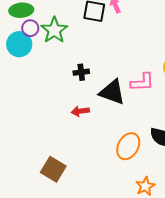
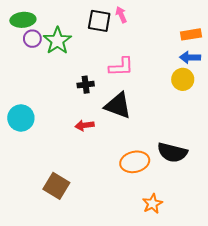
cyan circle: (19, 44) -> (21, 118), moved
pink L-shape: (142, 82) -> (121, 67), moved
orange ellipse: (128, 146) -> (135, 162), turned 48

